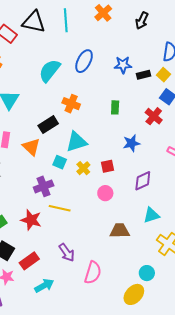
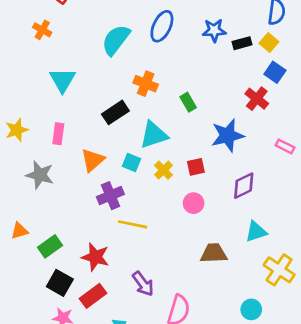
green rectangle: (115, 107) -> (188, 102), moved, turned -32
blue star: (131, 143) -> (228, 135), size x1.4
orange triangle: (31, 147) -> (93, 160), moved, turned 36
red star: (31, 220) -> (95, 257), moved

